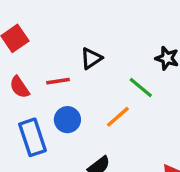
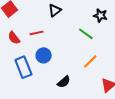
black triangle: (91, 58) -> (55, 10), moved
orange line: (118, 117) -> (90, 62), moved

